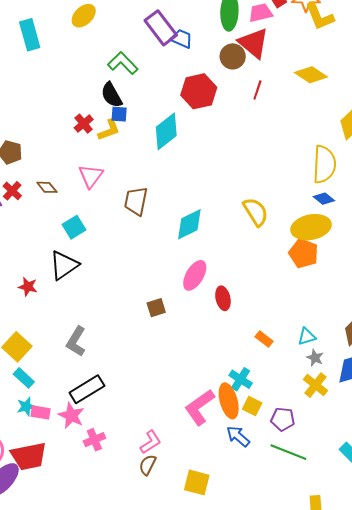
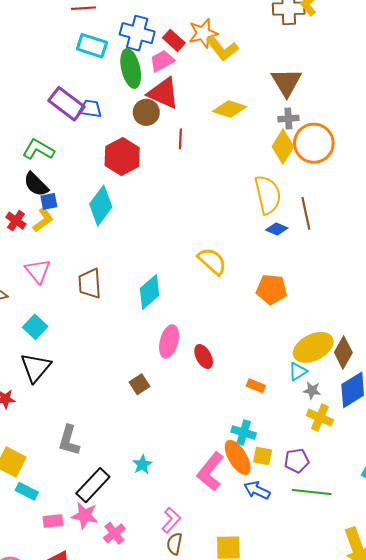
yellow ellipse: (311, 227) -> (313, 347), moved
cyan star: (26, 406) -> (142, 465), moved

